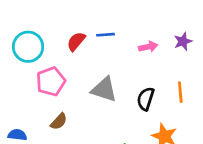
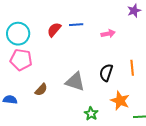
purple star: (183, 41) -> (134, 11), moved
pink pentagon: (51, 81) -> (21, 60), moved, turned 30
gray triangle: (104, 89) -> (75, 82), moved

